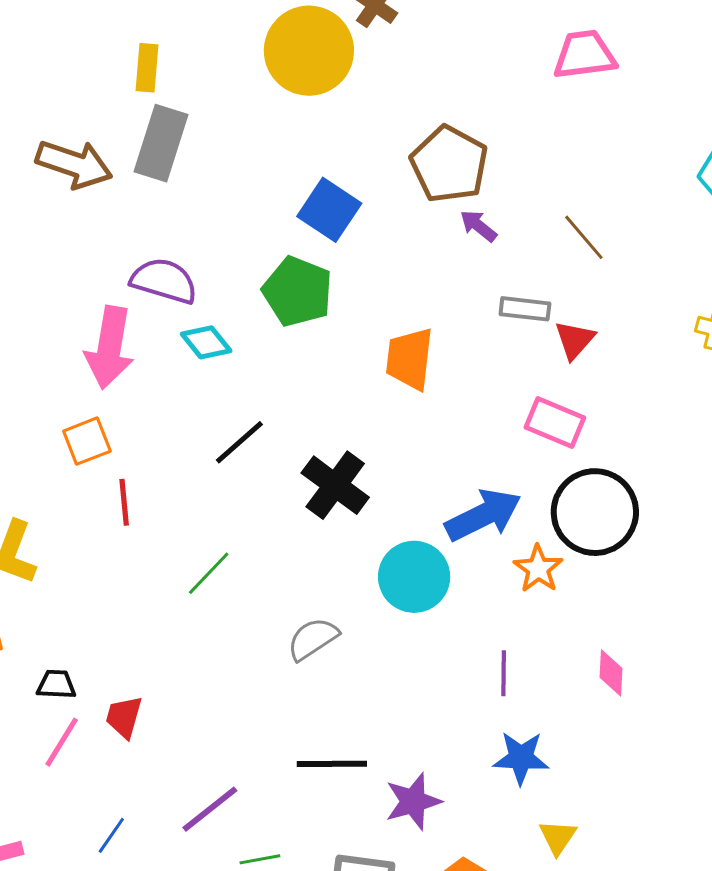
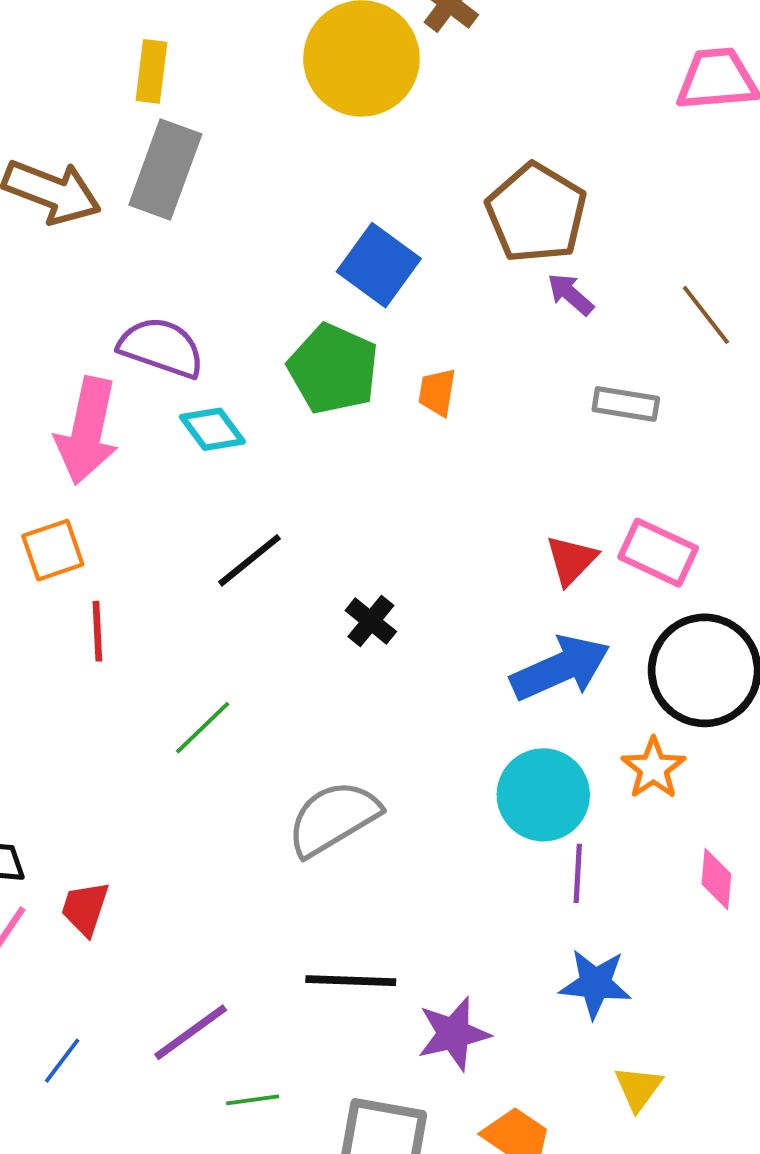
red triangle: (575, 340) -> (571, 560), moved
orange trapezoid: (410, 359) -> (437, 392), moved, size x0.6
black cross: (335, 485) -> (371, 621), size x0.6
orange star: (538, 569) -> (653, 768), moved
cyan circle: (414, 577) -> (543, 795), moved
gray semicircle: (313, 639) -> (333, 818), size x1.4

